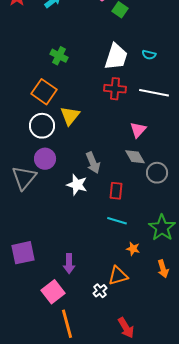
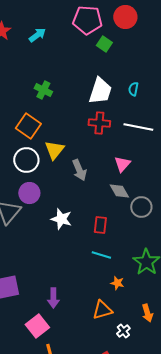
cyan semicircle: (149, 55) -> (133, 89), turned 88
gray arrow: (93, 163) -> (79, 170), moved
orange arrow: (163, 269) -> (147, 313), moved
white cross: (100, 291) -> (123, 331), moved

